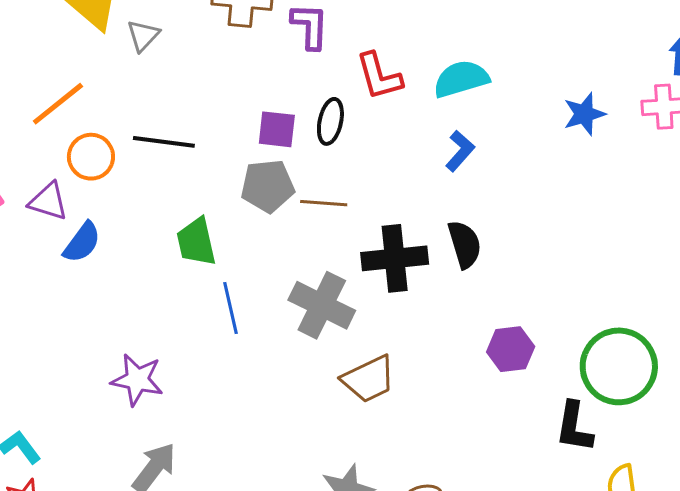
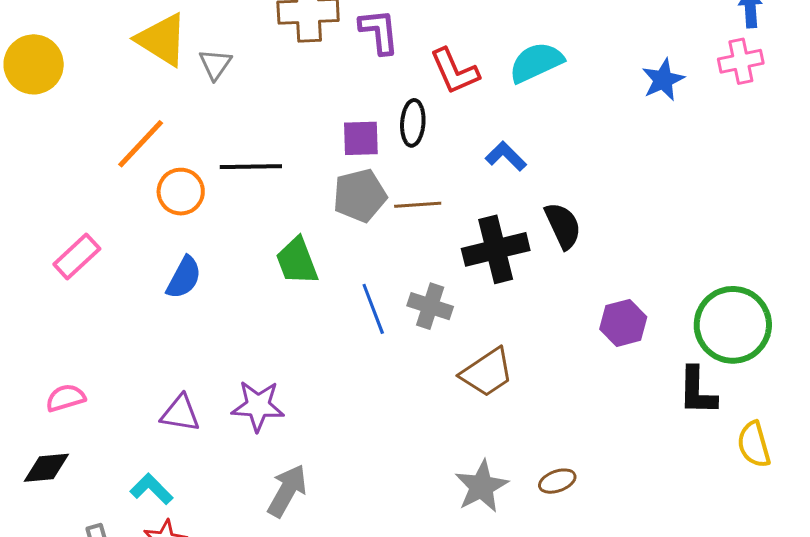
blue L-shape: (460, 151) -> (506, 156), moved, turned -78
purple triangle: (48, 201) -> (180, 413), moved
gray cross: (322, 305) -> (430, 306), size x0.7
blue line: (231, 308) -> (373, 309), moved

